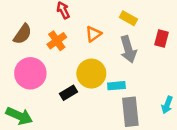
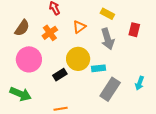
gray rectangle: (130, 112) -> (110, 89), turned 40

